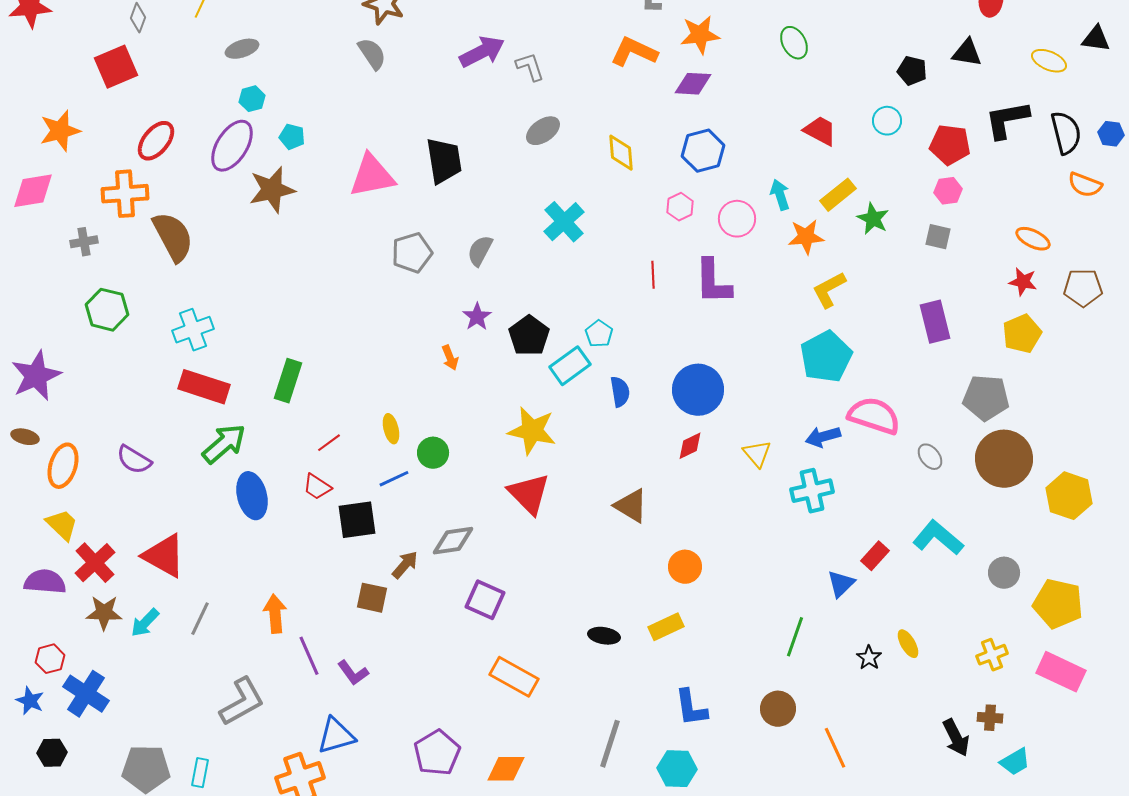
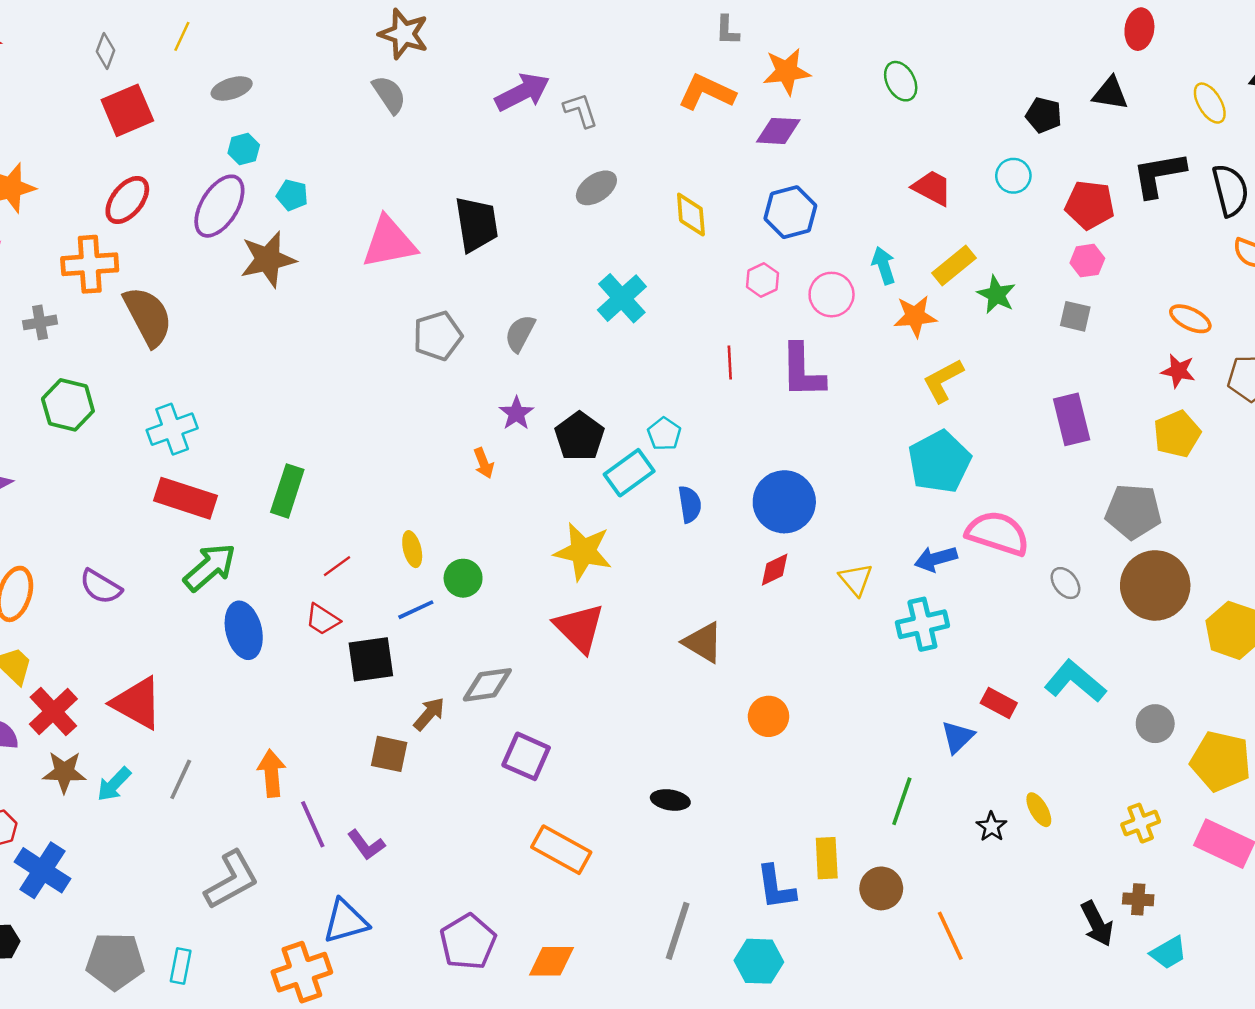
yellow ellipse: (1049, 61) -> (1210, 103), turned 36
red square: (116, 67) -> (127, 110), moved
red rectangle: (875, 556) -> (999, 703), turned 76
yellow rectangle: (666, 627) -> (827, 858), moved, turned -68

